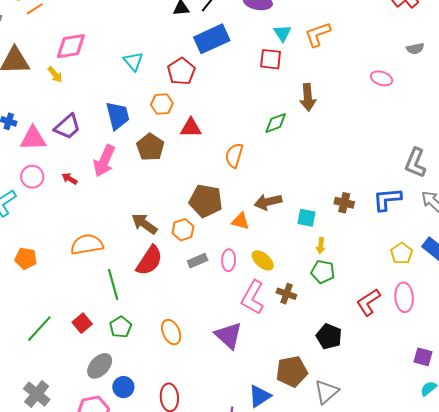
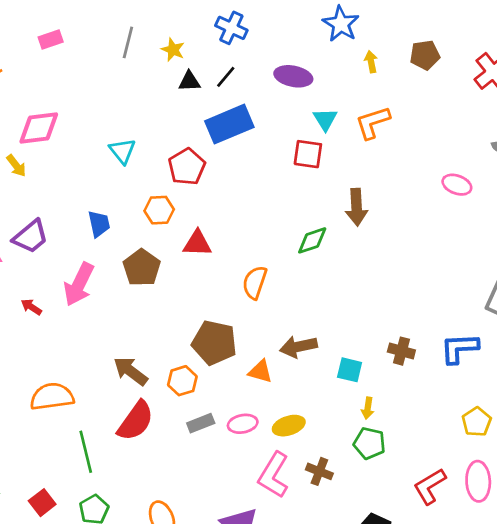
blue trapezoid: (118, 116) -> (99, 224), size x0.7
pink ellipse: (229, 260) -> (243, 424), turned 75
yellow ellipse: (263, 260) -> (289, 426), turned -60

